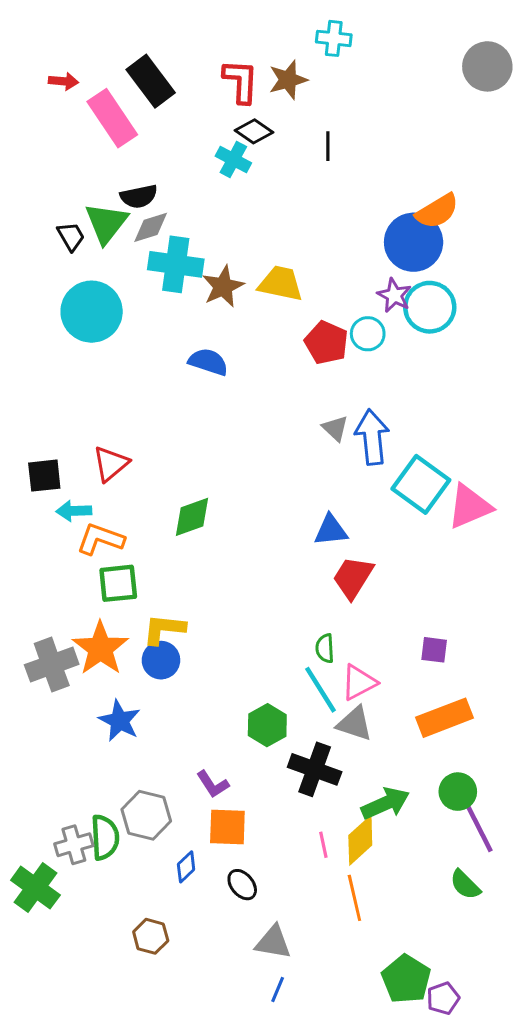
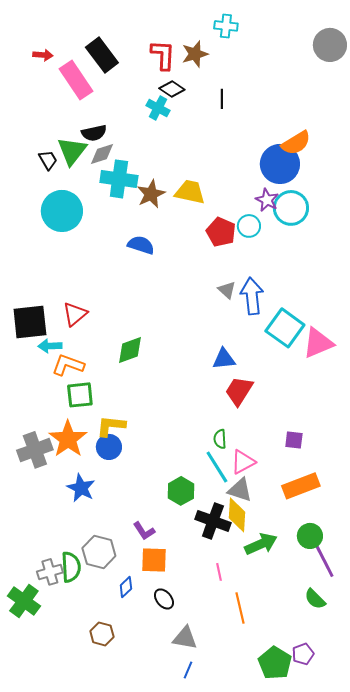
black square: (44, 476) -> (30, 322), size x1.5
yellow diamond: (360, 840) -> (237, 515), moved, turned -44
purple pentagon: (443, 998) -> (303, 654), moved

